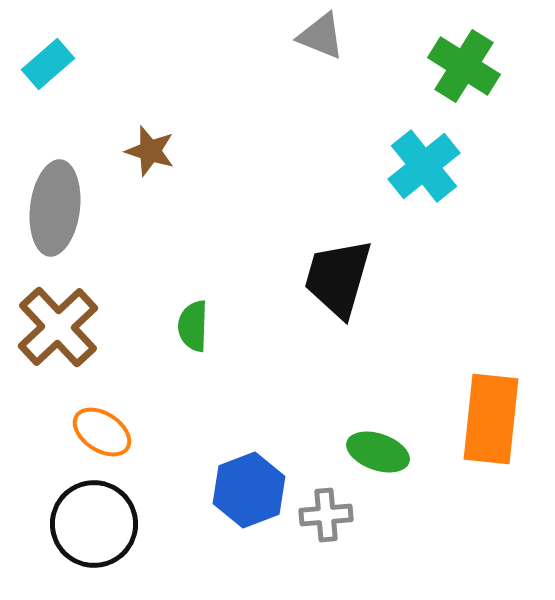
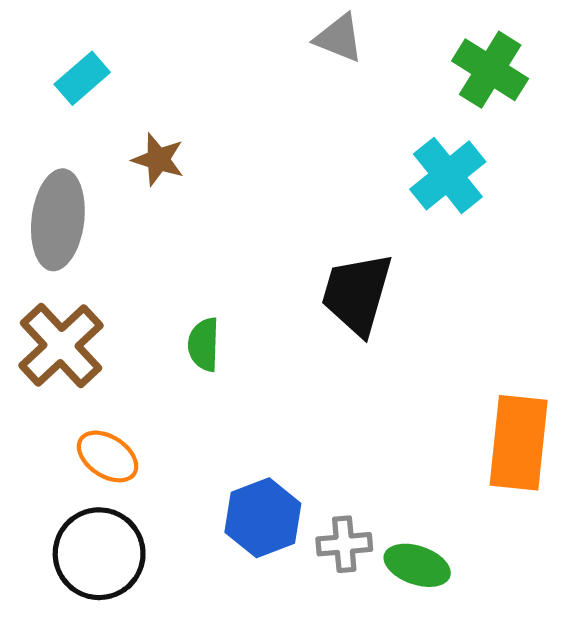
cyan rectangle: (48, 64) -> (82, 78), moved
green ellipse: (378, 452) -> (417, 565), moved

